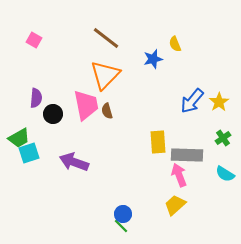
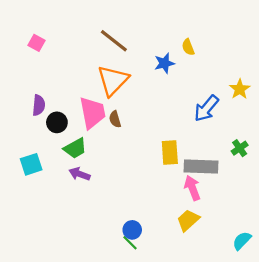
yellow star: (219, 102) -> (240, 89), moved
green trapezoid: (19, 138) -> (75, 148), moved
purple arrow: (74, 162) -> (80, 174), size x0.7
cyan semicircle: (225, 174) -> (242, 241), moved, turned 102

